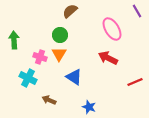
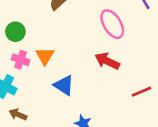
green circle: (60, 35) -> (15, 32), moved
brown arrow: (49, 100) -> (18, 115), moved

